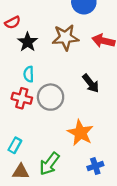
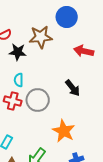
brown star: (65, 37) -> (41, 37), moved
black star: (28, 42) -> (18, 52), turned -30

